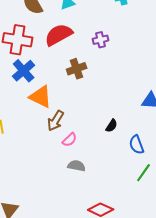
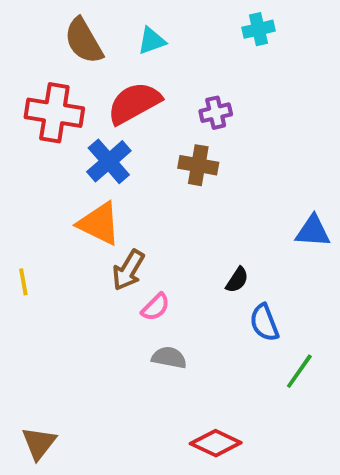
brown cross: (77, 69) -> (198, 165), moved, turned 30
blue cross: (24, 71) -> (109, 161), moved
blue semicircle: (137, 145) -> (264, 323), moved

